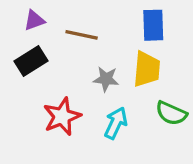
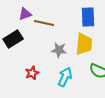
purple triangle: (34, 20) -> (25, 14), moved
red star: (62, 116) -> (32, 73), size x0.6

